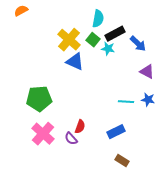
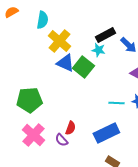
cyan semicircle: (98, 19) -> (42, 20), moved
green square: (93, 40) -> (83, 67), moved, size x1.5
blue rectangle: (116, 132) -> (106, 133), size x1.4

